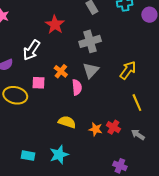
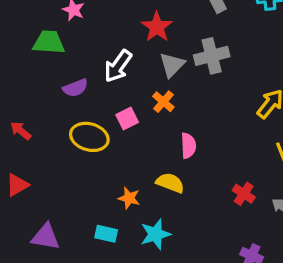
gray triangle: (91, 70) -> (172, 65), moved
pink square: (38, 83) -> (127, 118), turned -32
pink semicircle: (77, 87) -> (188, 146), moved
orange star: (96, 129) -> (129, 198), moved

